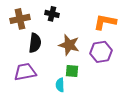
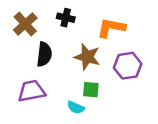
brown cross: (20, 19) -> (25, 24), turned -30
orange L-shape: (105, 22) -> (111, 28), moved
cyan semicircle: (60, 85) -> (76, 107), turned -64

